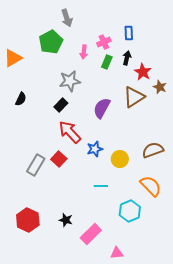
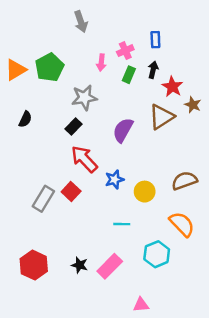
green pentagon: (51, 42) -> (49, 67), moved
pink rectangle: (91, 234) -> (110, 266), moved

